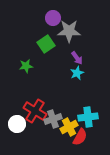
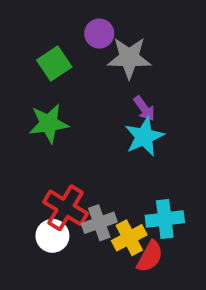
green square: (46, 44) -> (54, 64), moved
green star: (26, 66) -> (49, 123), size x1.5
cyan star: (77, 73) -> (144, 137), size x1.5
white circle: (17, 124) -> (52, 236), moved

